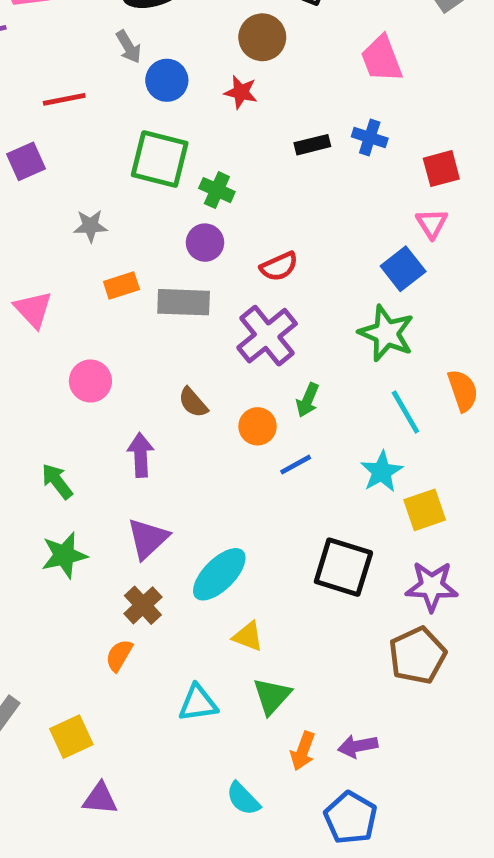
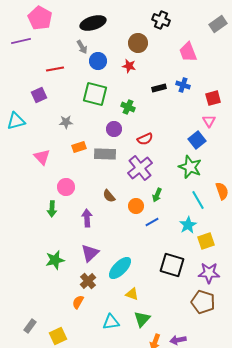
green cross: (217, 190) -> (128, 107), moved
green arrow: (57, 481) -> (52, 209), moved, turned -140
brown pentagon: (417, 655) -> (203, 302), turned -30

